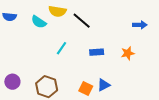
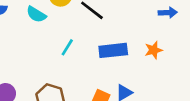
blue rectangle: (97, 52) -> (113, 50), size x1.5

